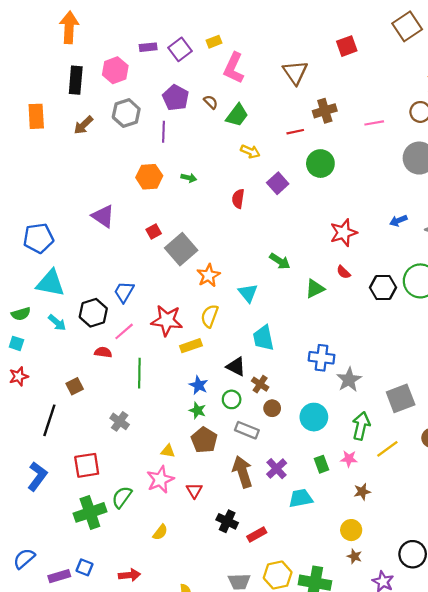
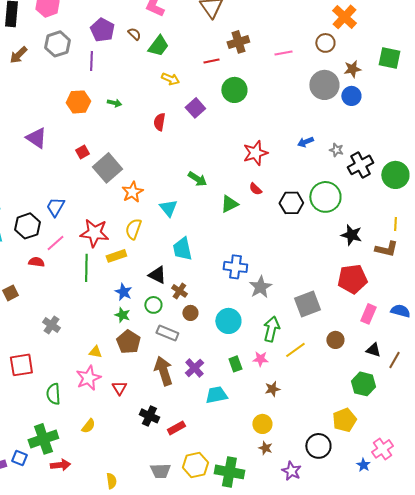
green line: (139, 373) -> (86, 268), moved
green semicircle: (122, 497) -> (53, 394), turned -40
green cross: (90, 512) -> (43, 439), moved

